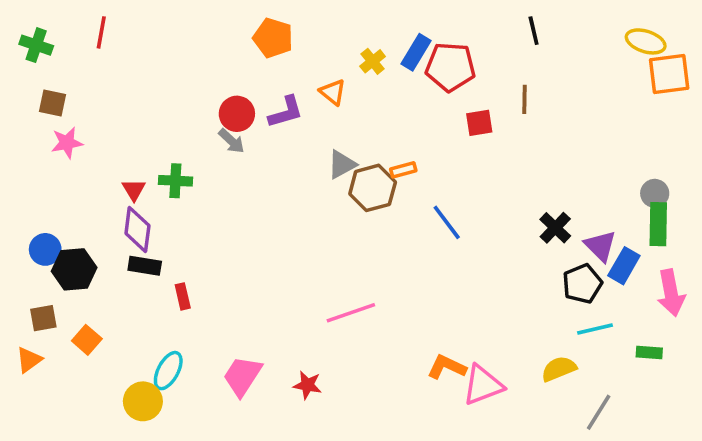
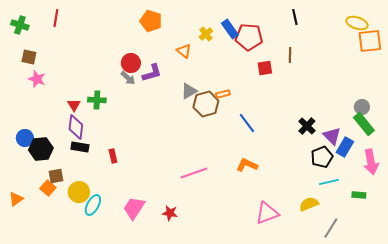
blue rectangle: (416, 52) -> (230, 29), turned -66
purple L-shape: (286, 112) -> (152, 73), moved
pink star: (67, 143) -> (37, 79), turned 30
green rectangle: (658, 224) -> (364, 124), turned -40
red rectangle: (183, 296) -> (113, 156), moved
brown square: (43, 318) -> (56, 176), moved
orange L-shape: (447, 367) -> (247, 165), moved
yellow circle: (143, 401) -> (79, 192), moved

